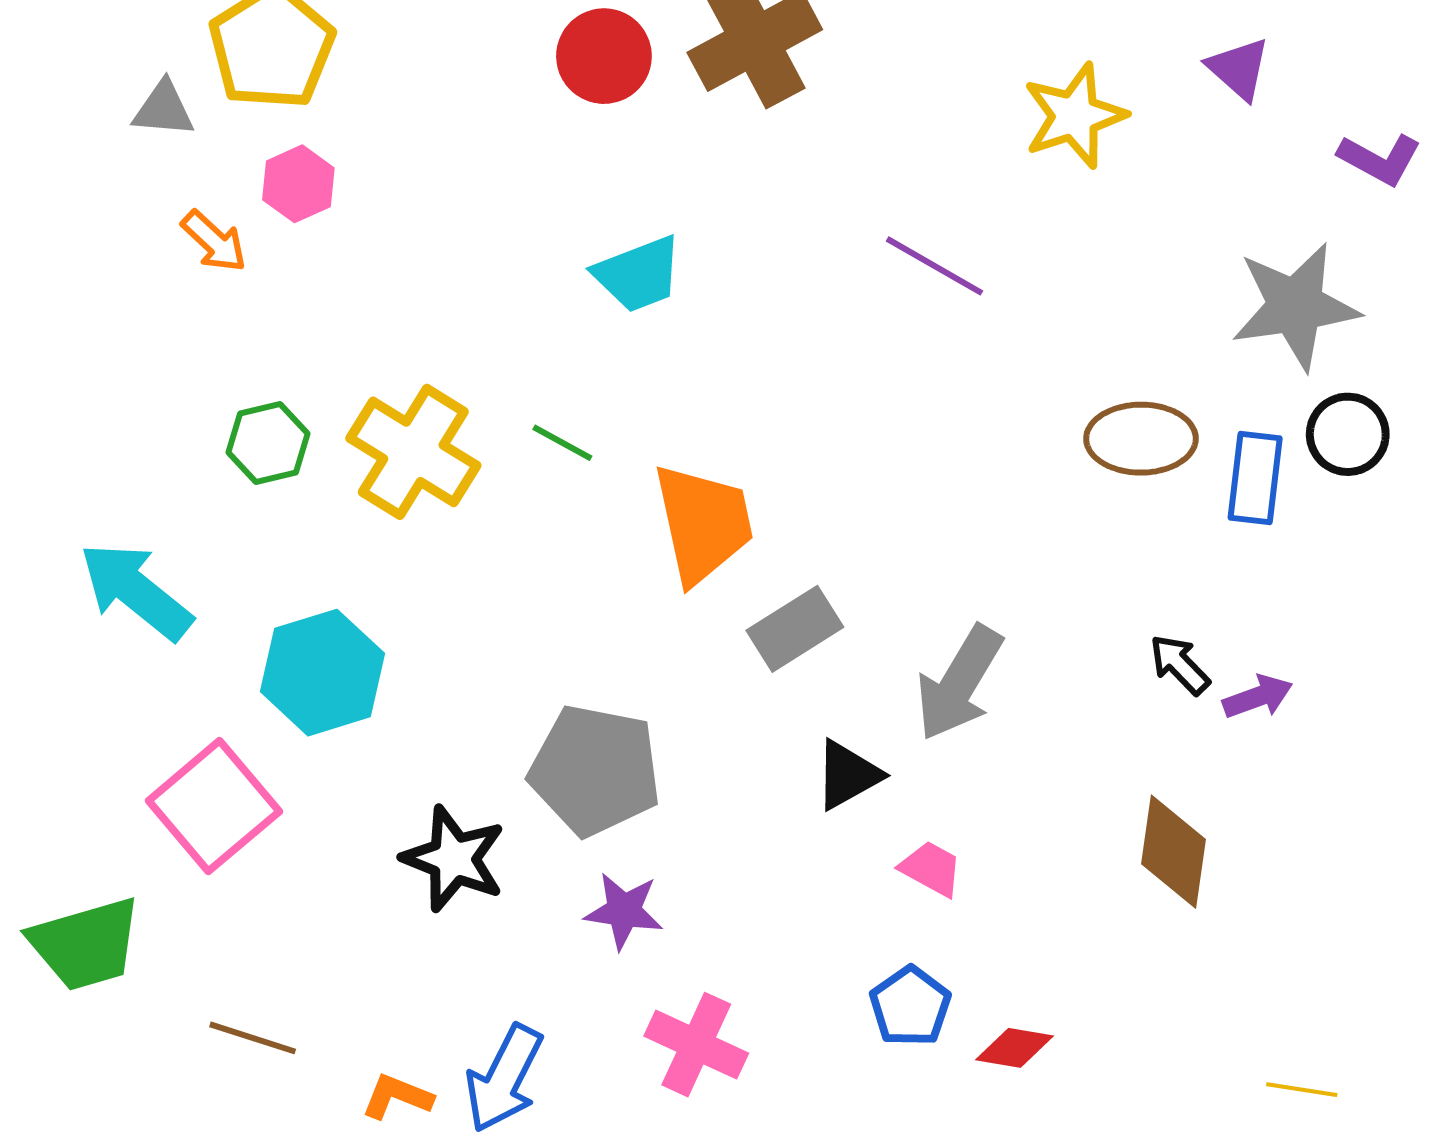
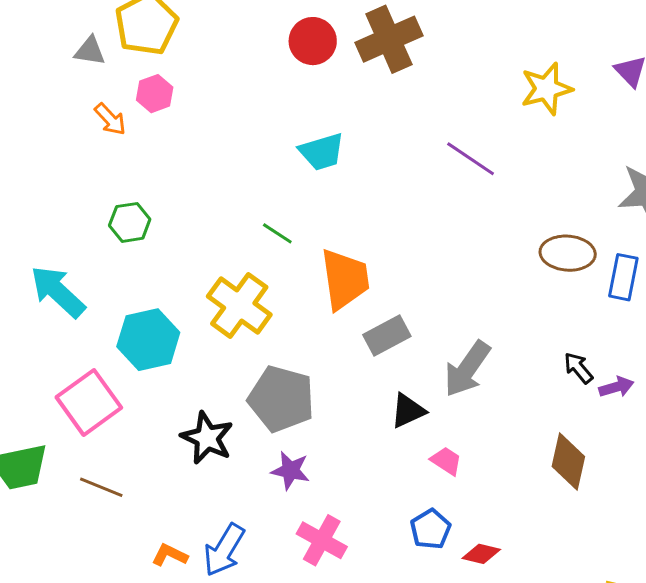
yellow cross: (413, 452) -> (239, 305), moved
brown line: (253, 1038) -> (101, 487), moved

